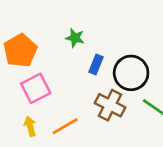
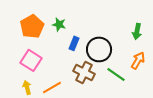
orange pentagon: (20, 50) -> (32, 26), moved
pink square: (36, 88) -> (31, 60), turned -30

